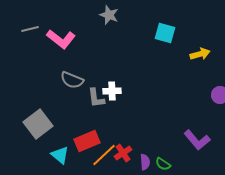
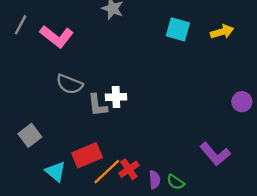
gray line: (30, 29) -> (21, 25), turned -48
yellow arrow: (200, 54) -> (222, 32), moved
gray square: (38, 124) -> (30, 135), size x0.7

